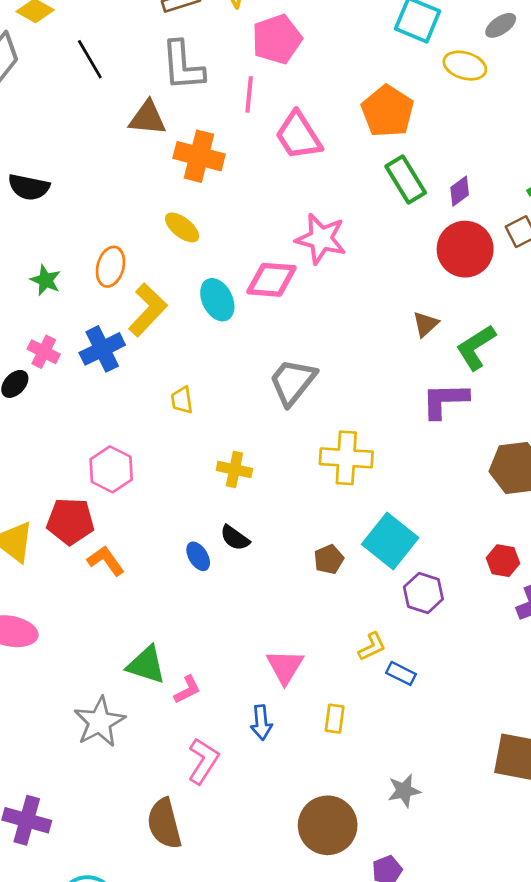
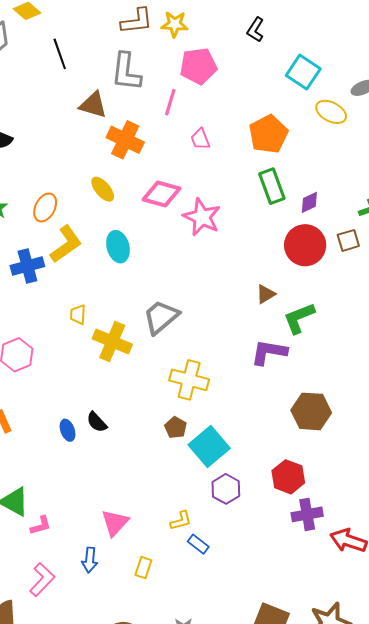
pink trapezoid: (298, 136) -> (200, 139), size x0.6
pink diamond: (272, 280) -> (162, 194), moved
yellow cross: (234, 469) -> (112, 342), moved, size x1.5
brown pentagon: (329, 559) -> (176, 427), moved, turned -30
red hexagon: (503, 561) -> (288, 477), size x1.4

